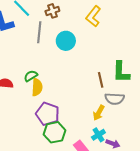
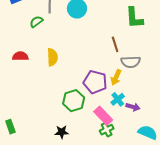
green L-shape: (121, 72) -> (134, 18), moved
green semicircle: (31, 76) -> (36, 22), moved
purple pentagon: (48, 114) -> (95, 82), moved

